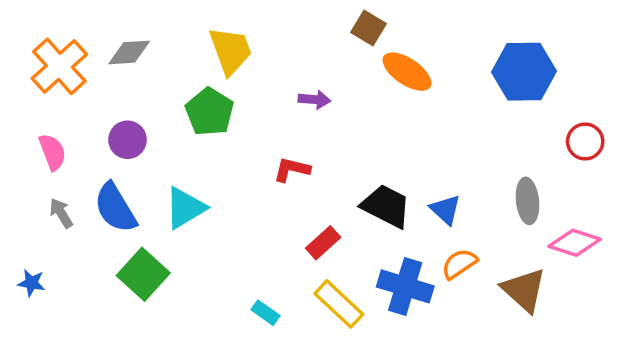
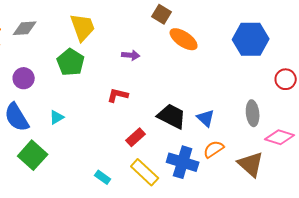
cyan triangle: (185, 208) -> (57, 117), size x0.6

